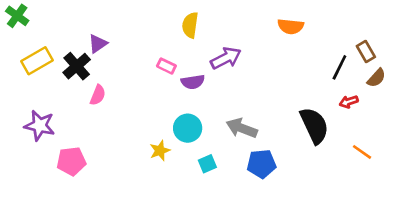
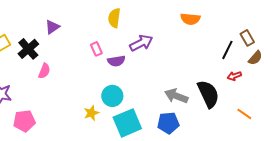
purple triangle: (98, 44) -> (52, 27), moved
pink rectangle: (166, 66) -> (96, 49), turned 40
gray arrow: (242, 128) -> (176, 96), moved
cyan square: (207, 164) -> (127, 123), size x2.0

